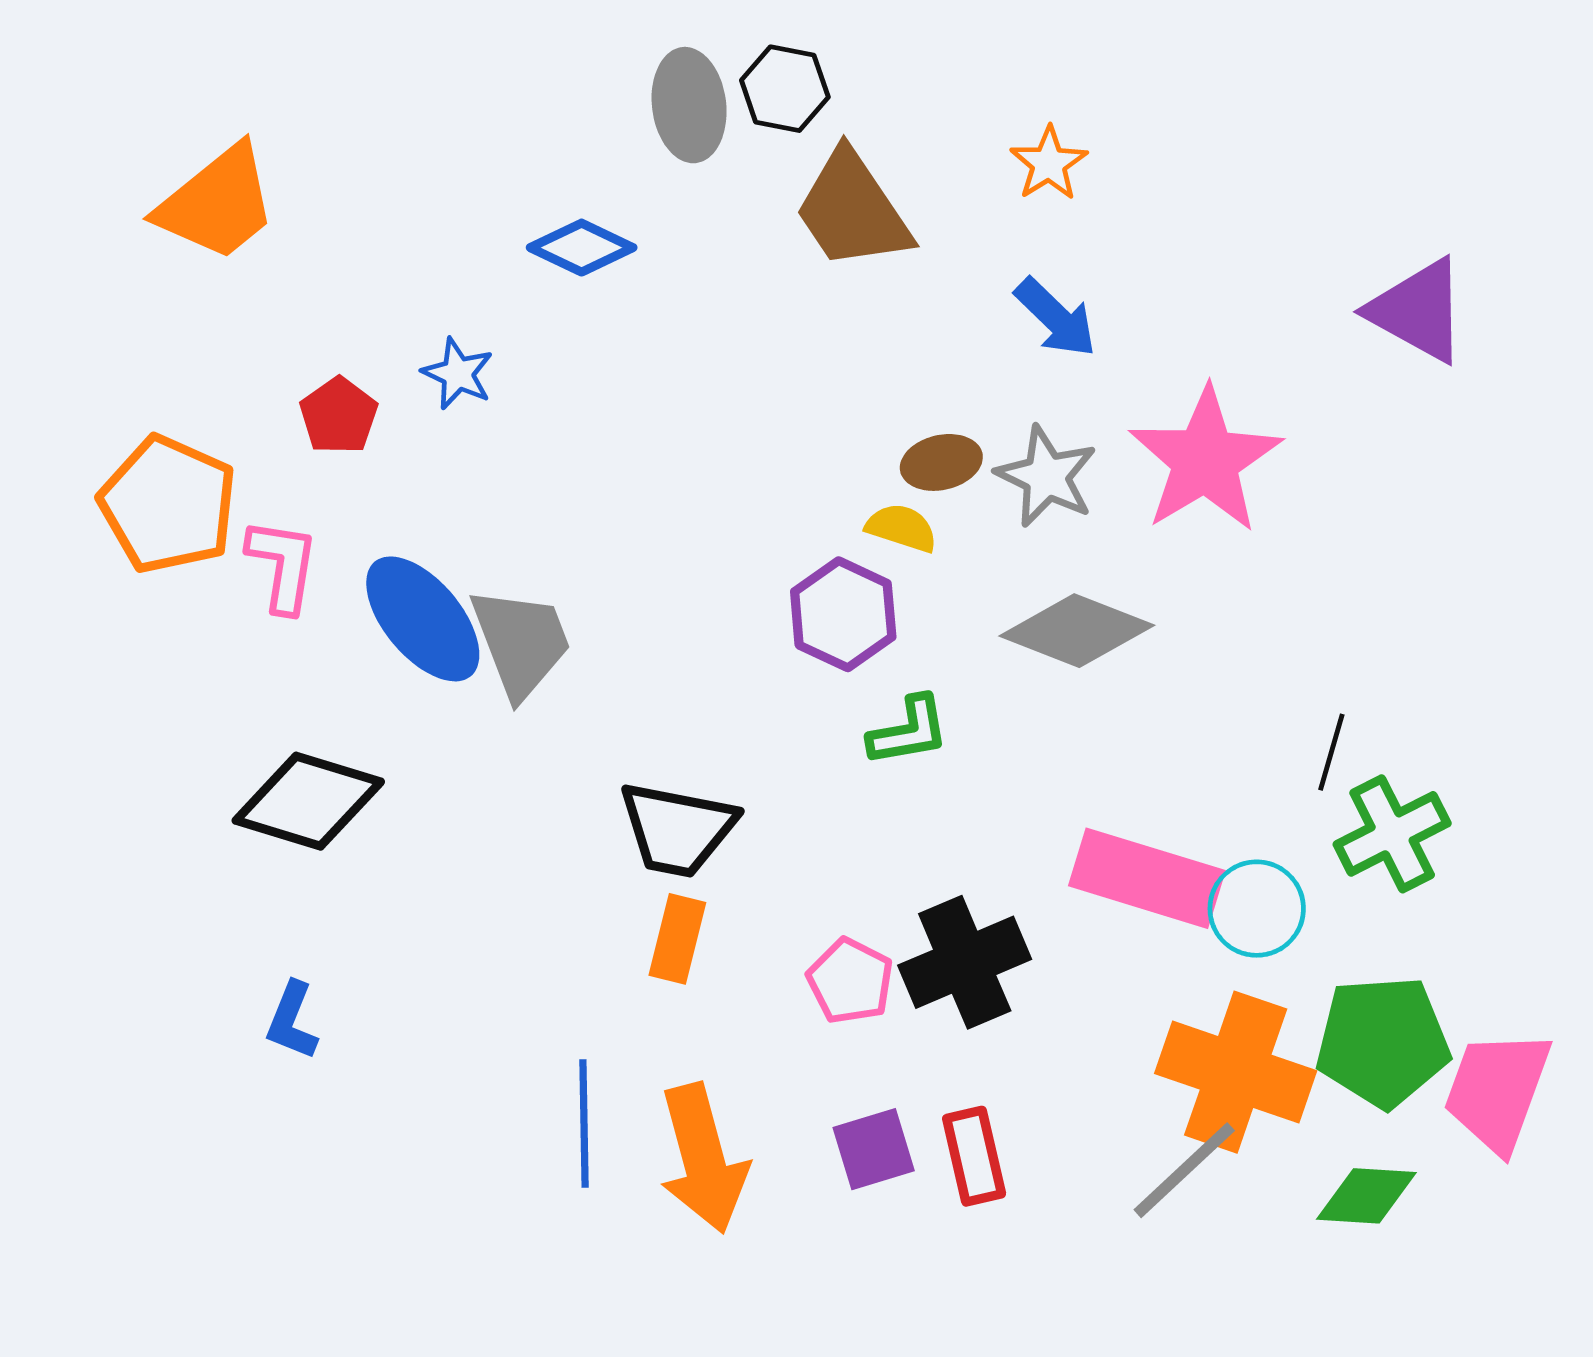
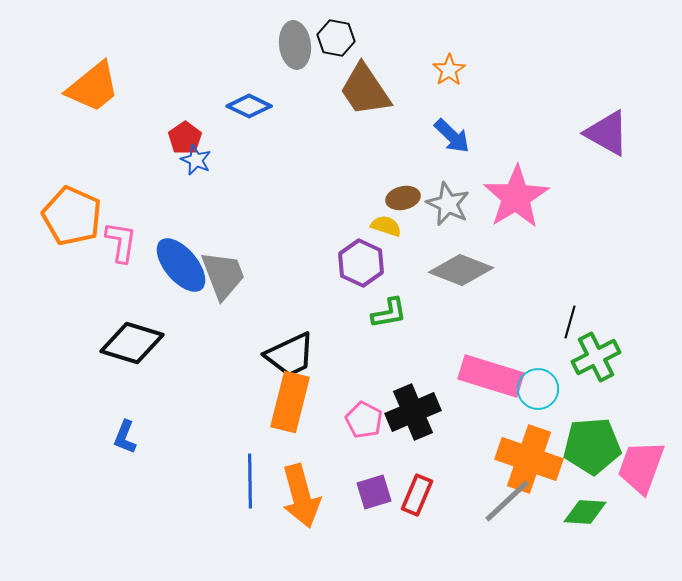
red pentagon: (339, 416) -> (185, 138), moved
black trapezoid: (677, 829) -> (290, 355), turned -36
orange rectangle: (677, 939) -> (290, 402), size x1.6
red rectangle: (974, 1156) -> (417, 495), turned 36

